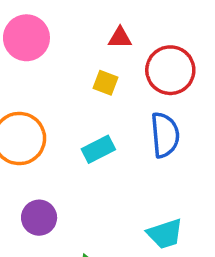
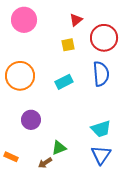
red triangle: (120, 38) -> (76, 20), turned -40
yellow square: (106, 83) -> (68, 45), turned -32

